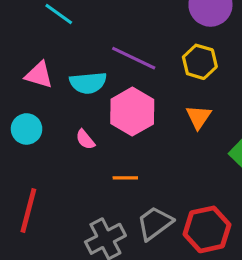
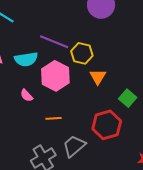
yellow hexagon: (200, 62) -> (82, 53), moved
red hexagon: (207, 229) -> (107, 125), moved

